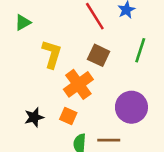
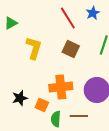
orange cross: (78, 84) -> (61, 87), moved, turned 30
orange square: (68, 116) -> (42, 105), moved

